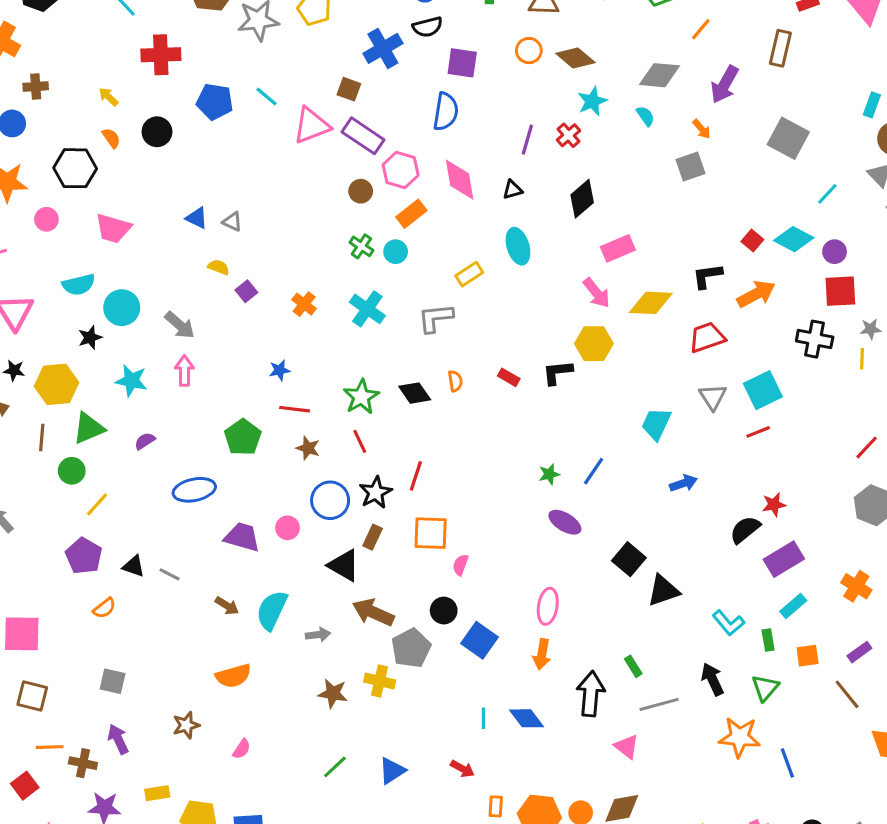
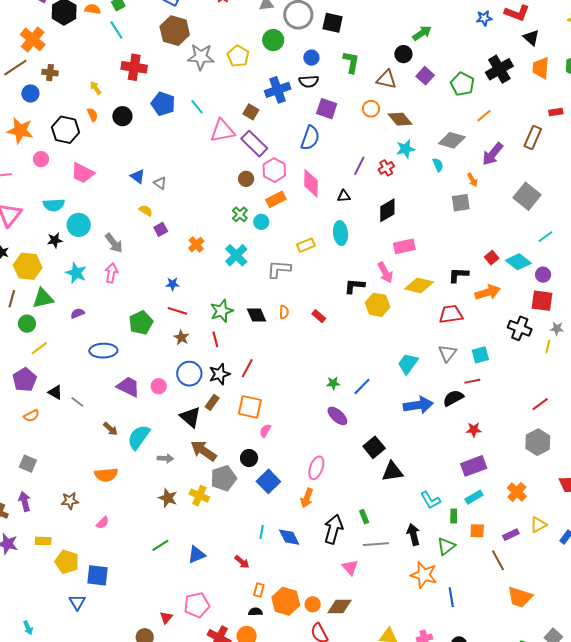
black L-shape: (557, 372) -> (354, 286), moved
cyan square: (763, 390) -> (480, 355), size x0.7
blue arrow: (683, 483) -> (418, 405), size x1.6
black semicircle: (745, 530) -> (453, 398), moved

